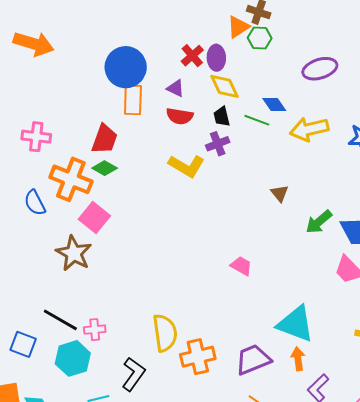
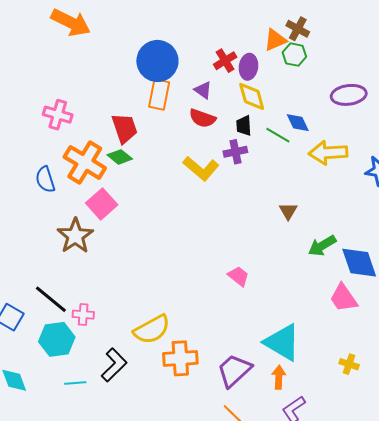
red trapezoid: (104, 139) -> (125, 128), turned -48
yellow semicircle: (165, 333) -> (152, 329), turned 60
purple trapezoid: (253, 360) -> (234, 370), turned -30

